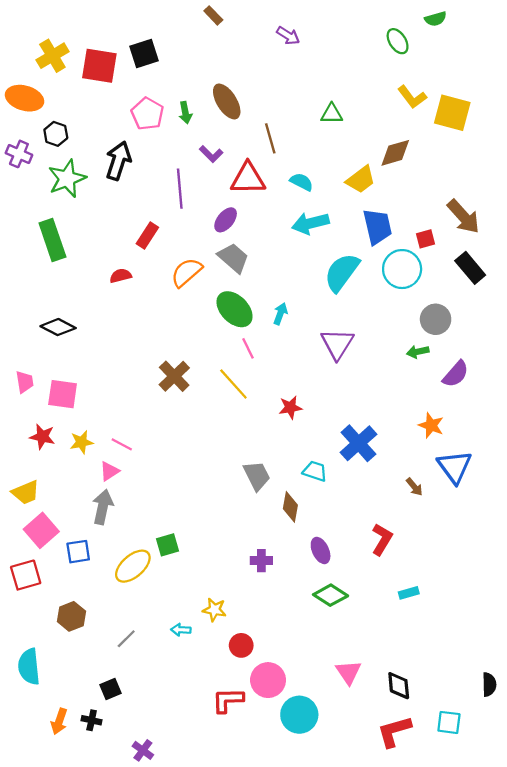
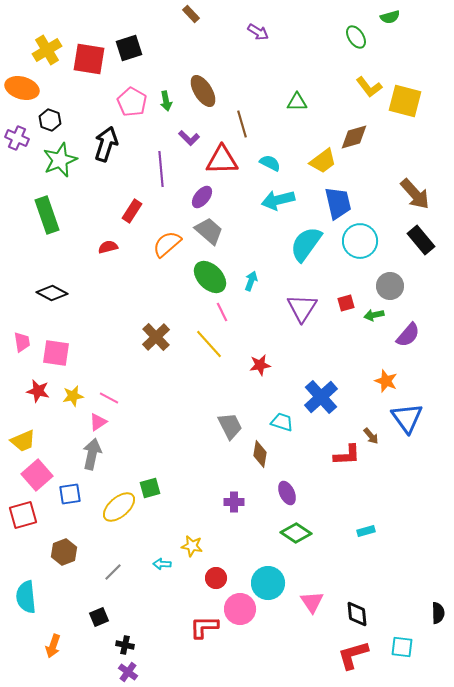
red square: (426, 239) -> (346, 303), moved
red L-shape: (382, 539) -> (347, 455), moved, turned 56
cyan circle: (299, 715) -> (268, 583), moved
black cross: (92, 720) -> (125, 645), moved

